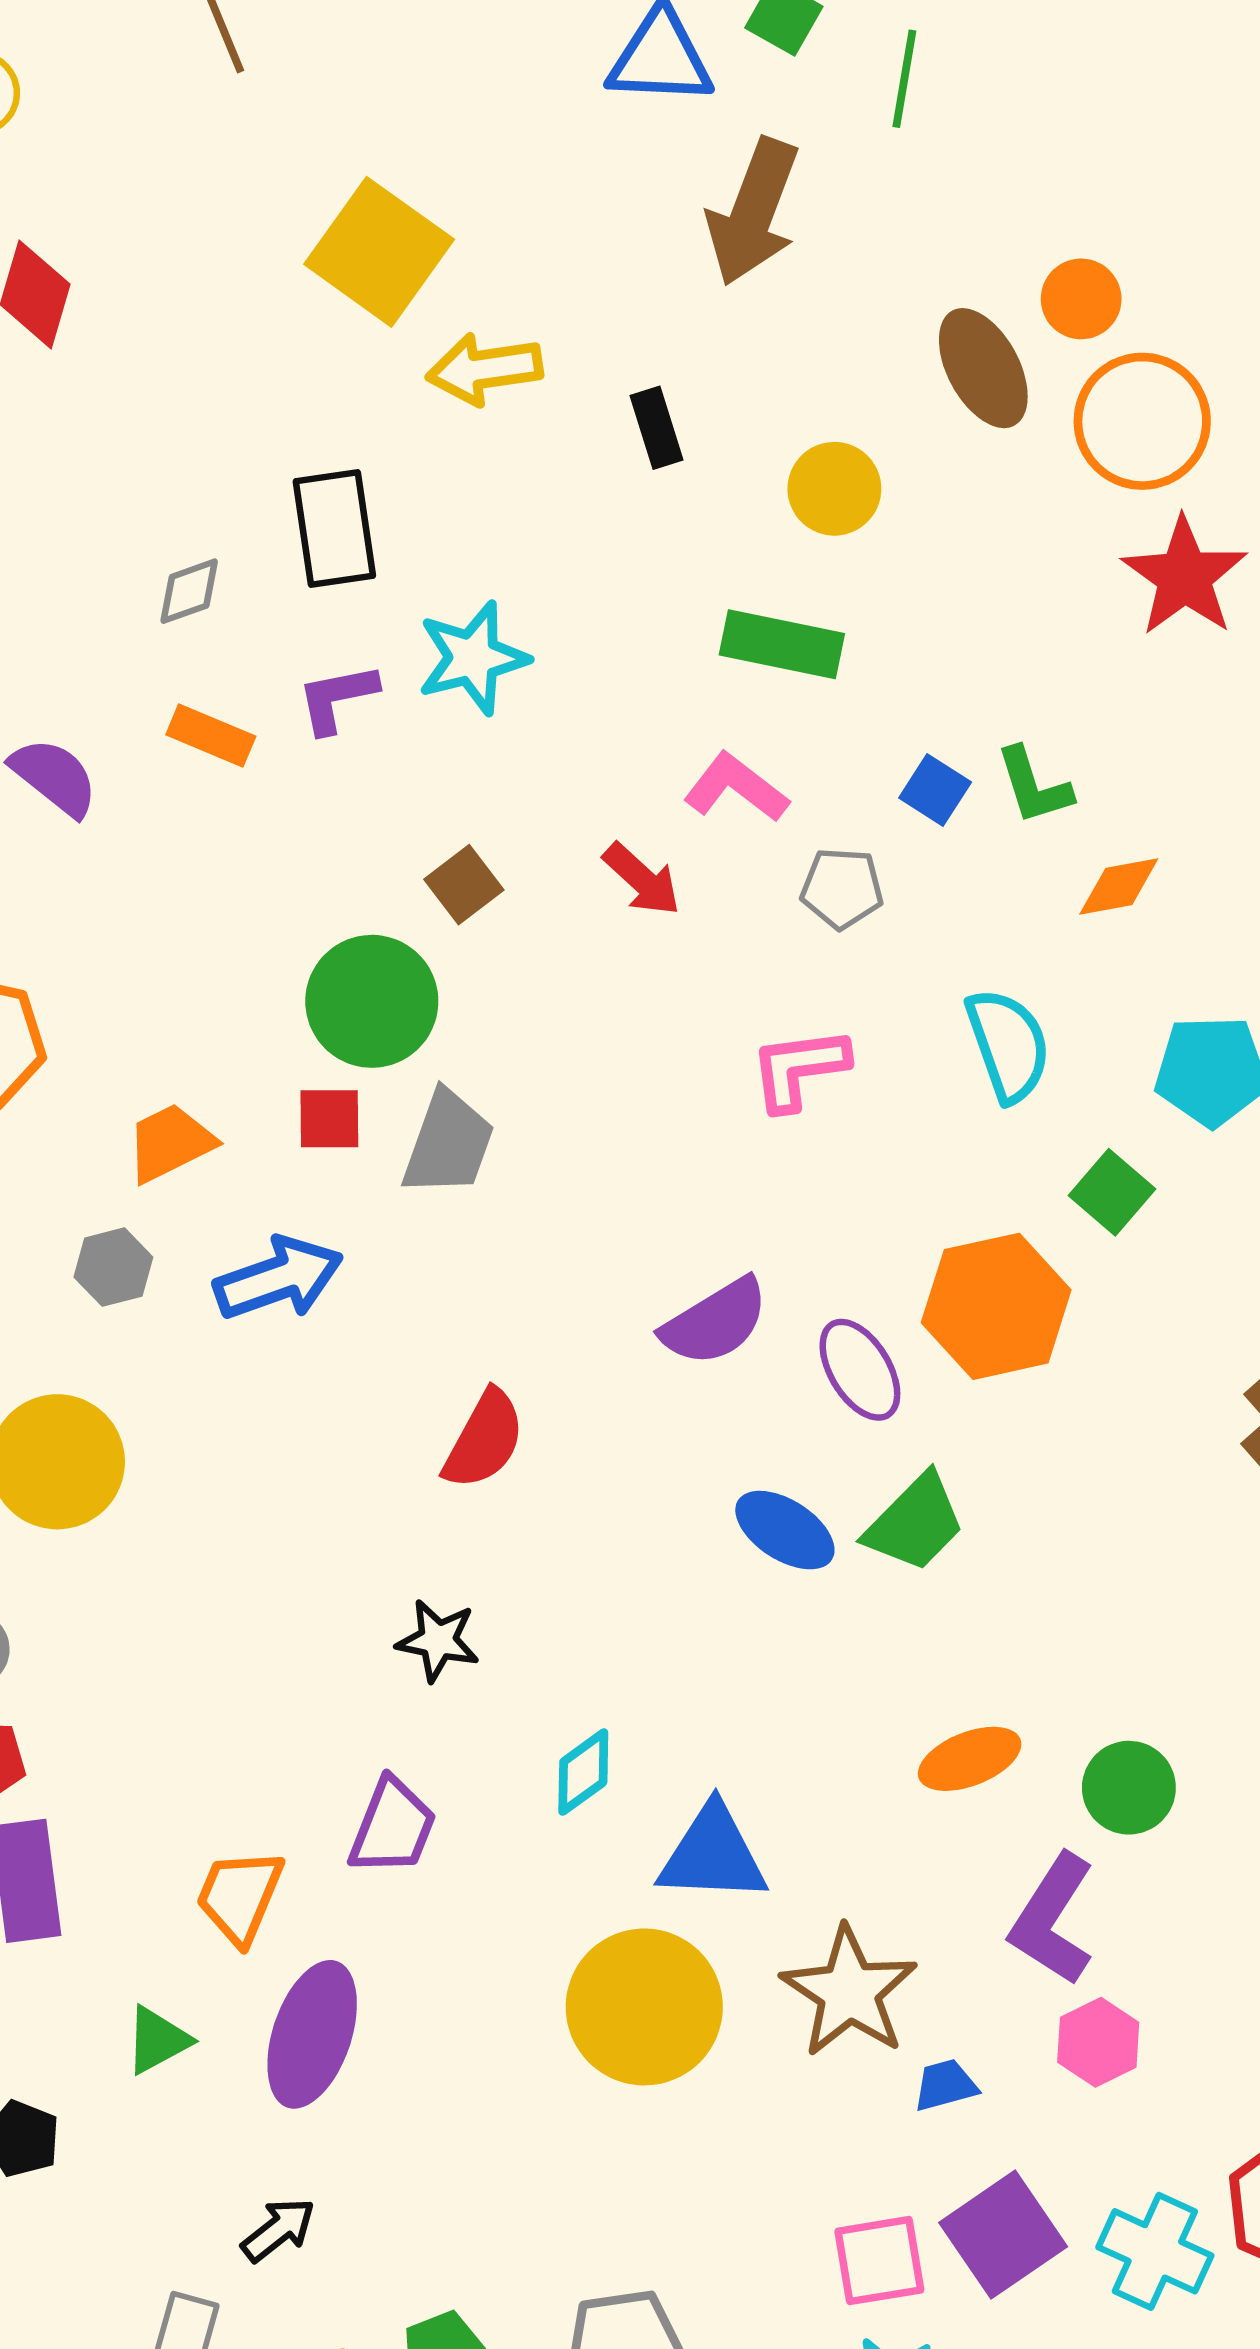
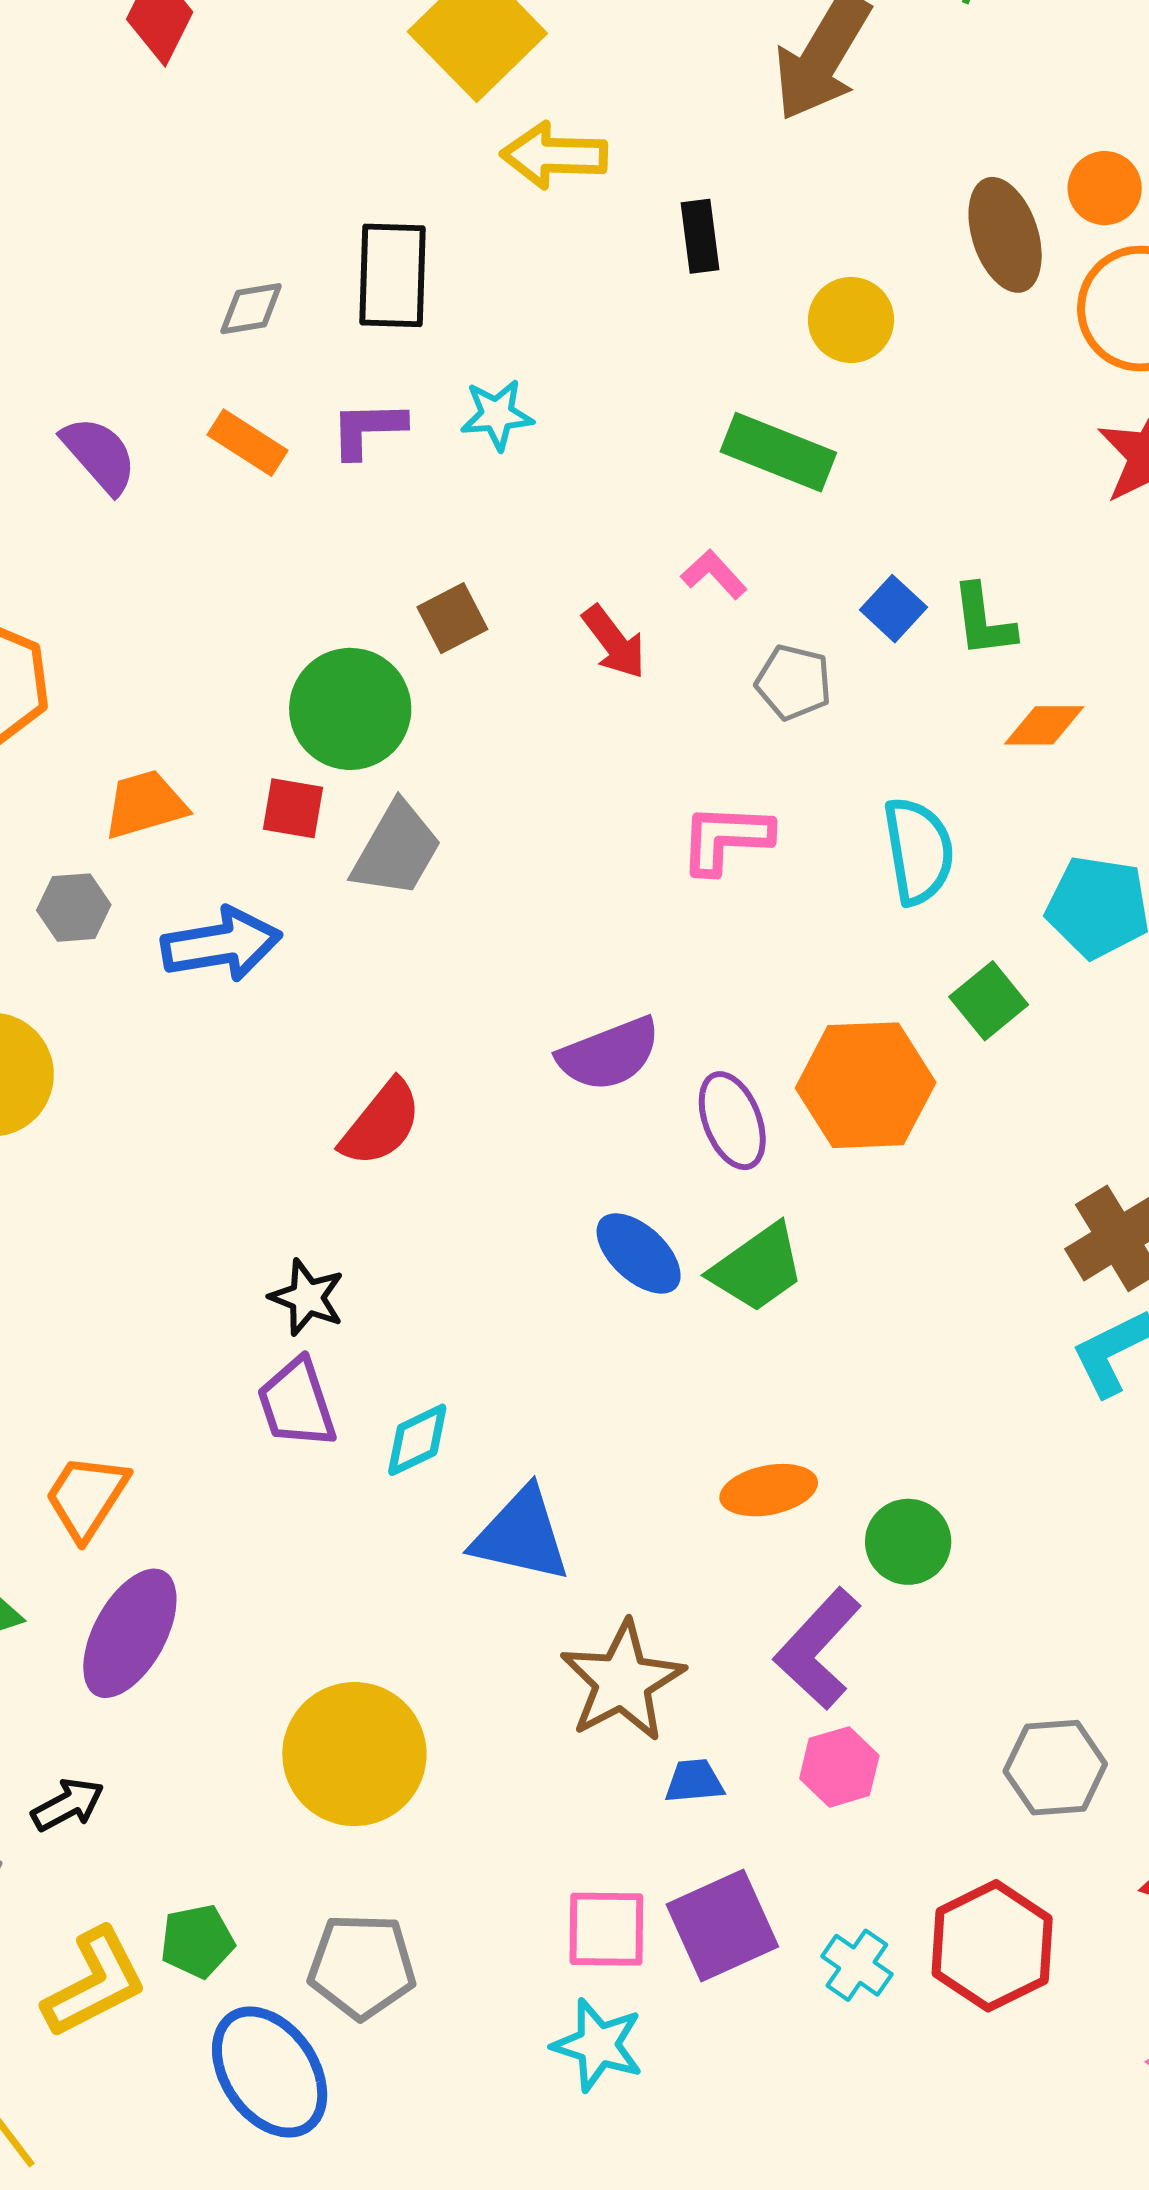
cyan star: (473, 658) -> (497, 415), size x0.7
pink L-shape: (736, 788) -> (714, 574), size x0.7
purple trapezoid: (393, 1827) -> (297, 1403), moved, turned 130
yellow circle: (644, 2007) -> (354, 1754), moved
cyan cross: (1155, 2251) -> (857, 1965), size x0.7

